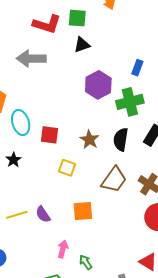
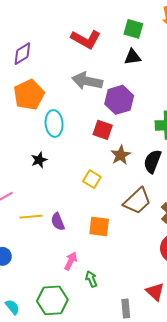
red L-shape: (47, 24) -> (86, 39), moved
gray arrow: (31, 59) -> (87, 81), moved
purple hexagon: (98, 85) -> (119, 100), moved
red square: (49, 135) -> (103, 130), moved

